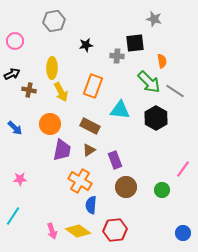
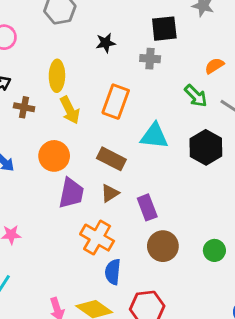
black square: (135, 43) -> (164, 29), moved
orange semicircle: (162, 61) -> (214, 66), turned -112
green arrow: (149, 82) -> (196, 96), size x0.7

